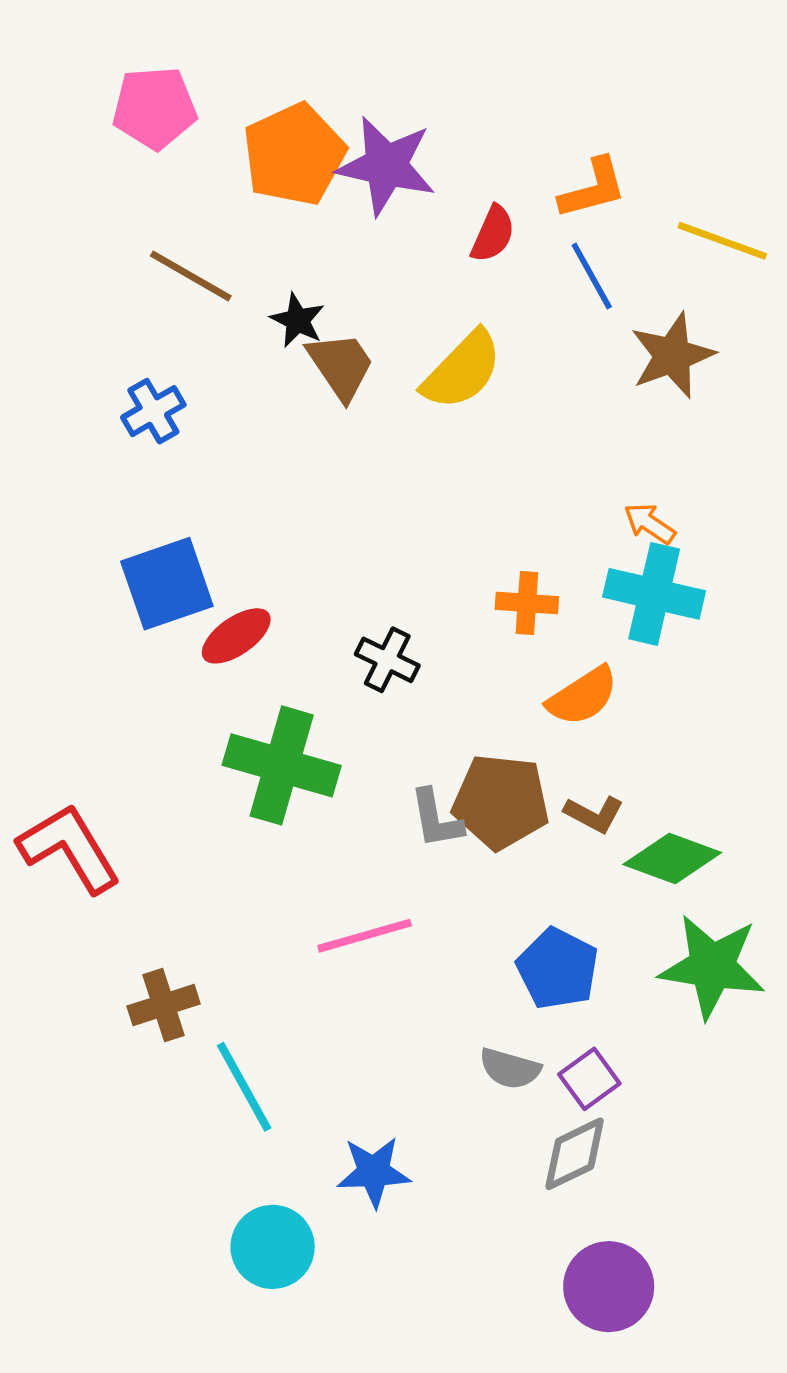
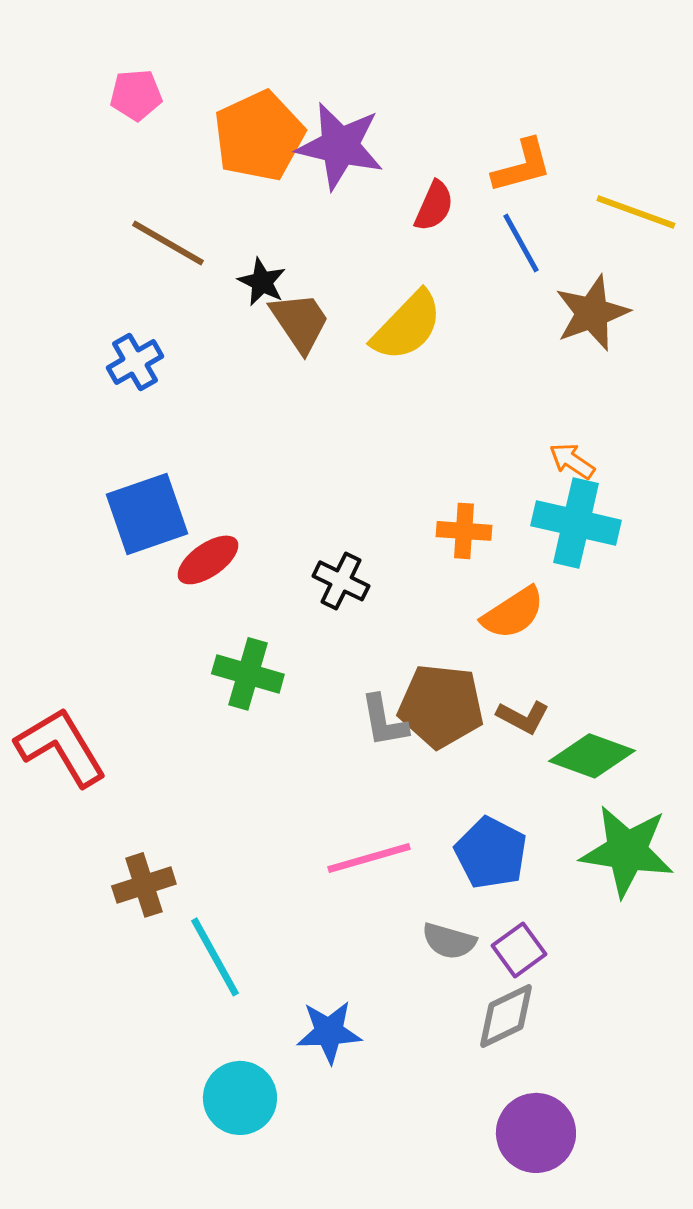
pink pentagon: (154, 108) -> (136, 95), size x0.7
green cross: (282, 765) -> (248, 674), size x0.7
pink line: (365, 936) -> (369, 858), moved

